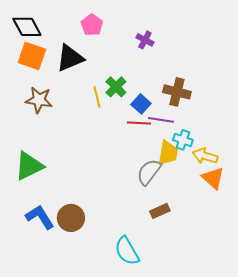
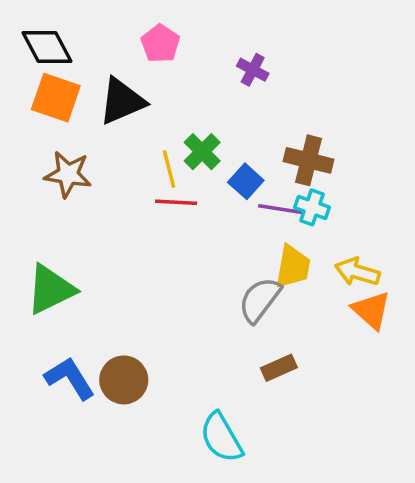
red line: (139, 123) -> (176, 202), moved
cyan cross: (183, 140) -> (312, 207), moved

